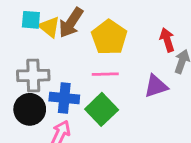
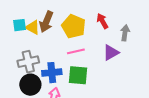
red arrow: (167, 40) -> (102, 21), moved
green square: (102, 109) -> (78, 75), turned -30

